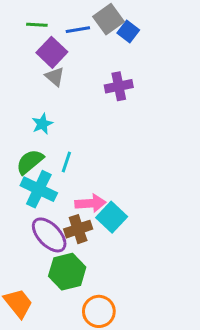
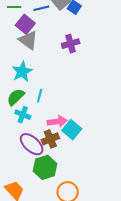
gray triangle: (55, 77) -> (28, 40), size x1.5
cyan star: (42, 124) -> (22, 72), size x1.5
cyan cross: (39, 189) -> (23, 115), size x0.7

